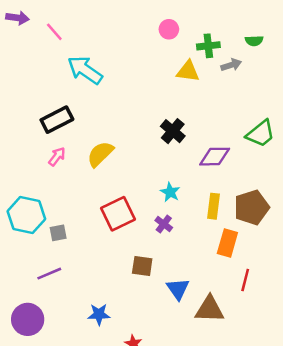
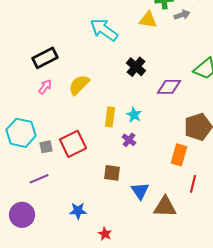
cyan arrow: (85, 70) -> (104, 30), moved
yellow rectangle: (213, 206) -> (110, 117), moved
red square: (118, 214) -> (73, 144), moved

